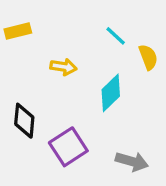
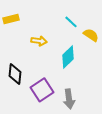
yellow semicircle: (148, 57) -> (91, 35), turned -35
gray arrow: (132, 161) -> (69, 99), moved, turned 66

